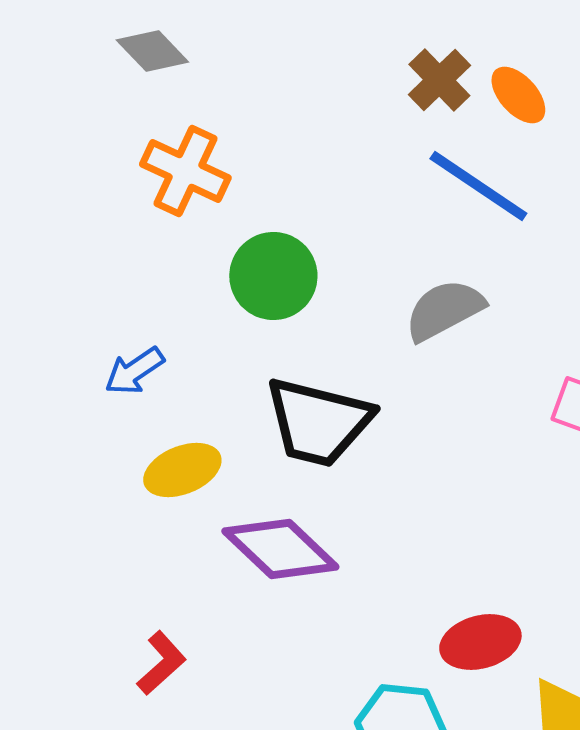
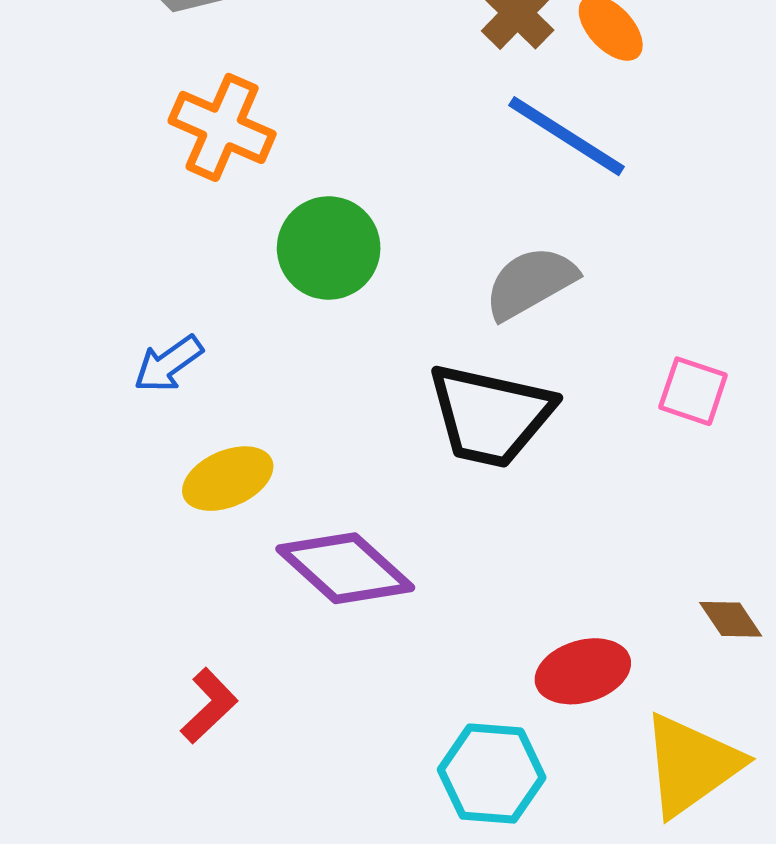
black trapezoid: (318, 422) -> (490, 415), moved

